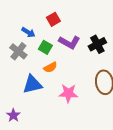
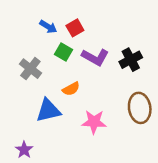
blue arrow: (28, 32) -> (48, 27), moved
green square: (45, 47) -> (63, 52), moved

